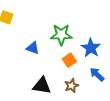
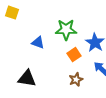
black triangle: (42, 86) -> (27, 79), moved

